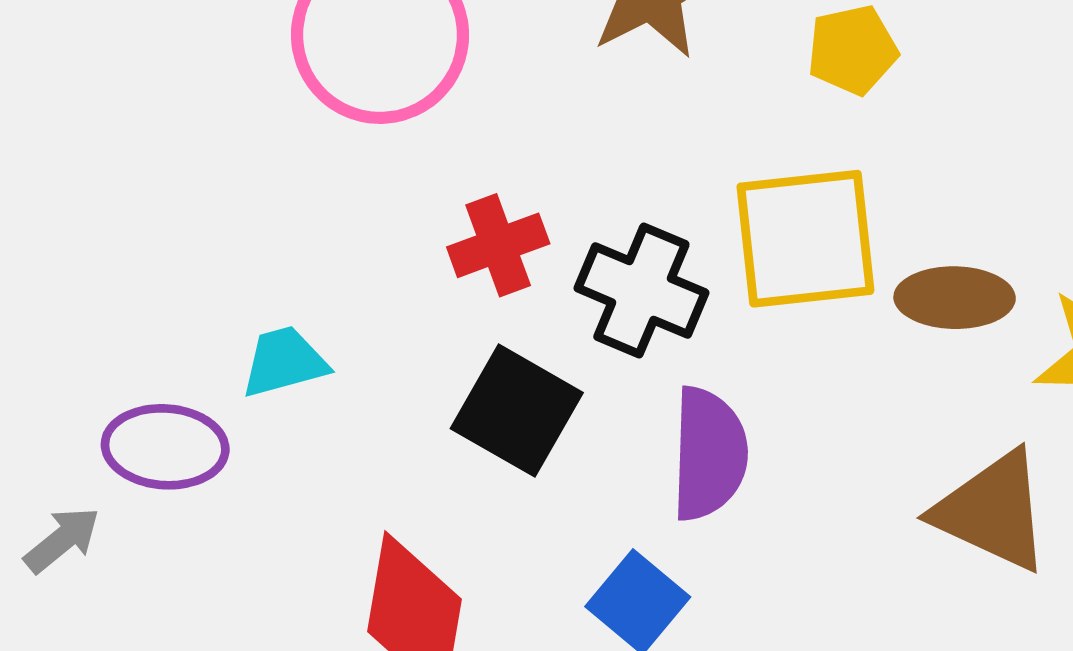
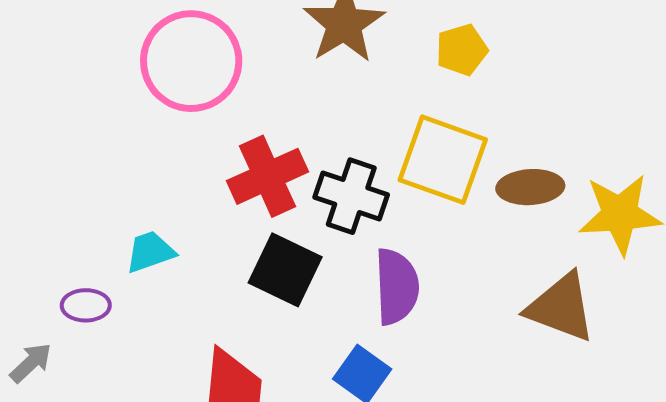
yellow square: (805, 239) -> (443, 160), turned 30
red cross: (498, 245) -> (267, 176), size x1.4
purple ellipse: (165, 447) -> (86, 305), size x0.7

